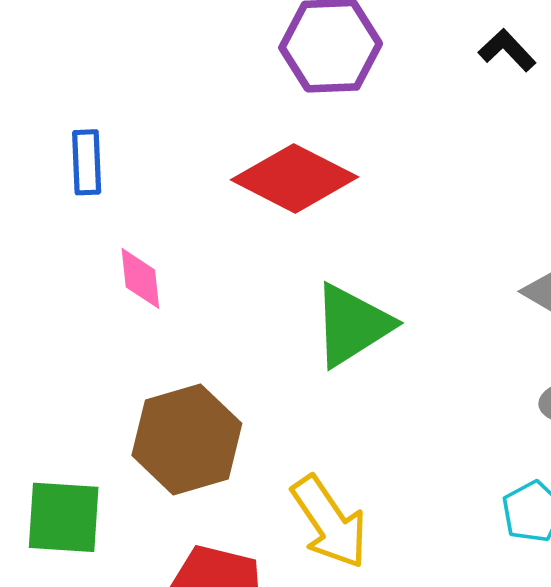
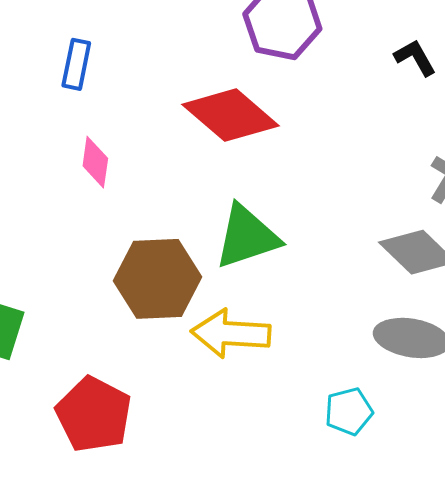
brown hexagon: (187, 439) -> (157, 279), moved
yellow arrow: (329, 522) -> (231, 333), moved, turned 114

